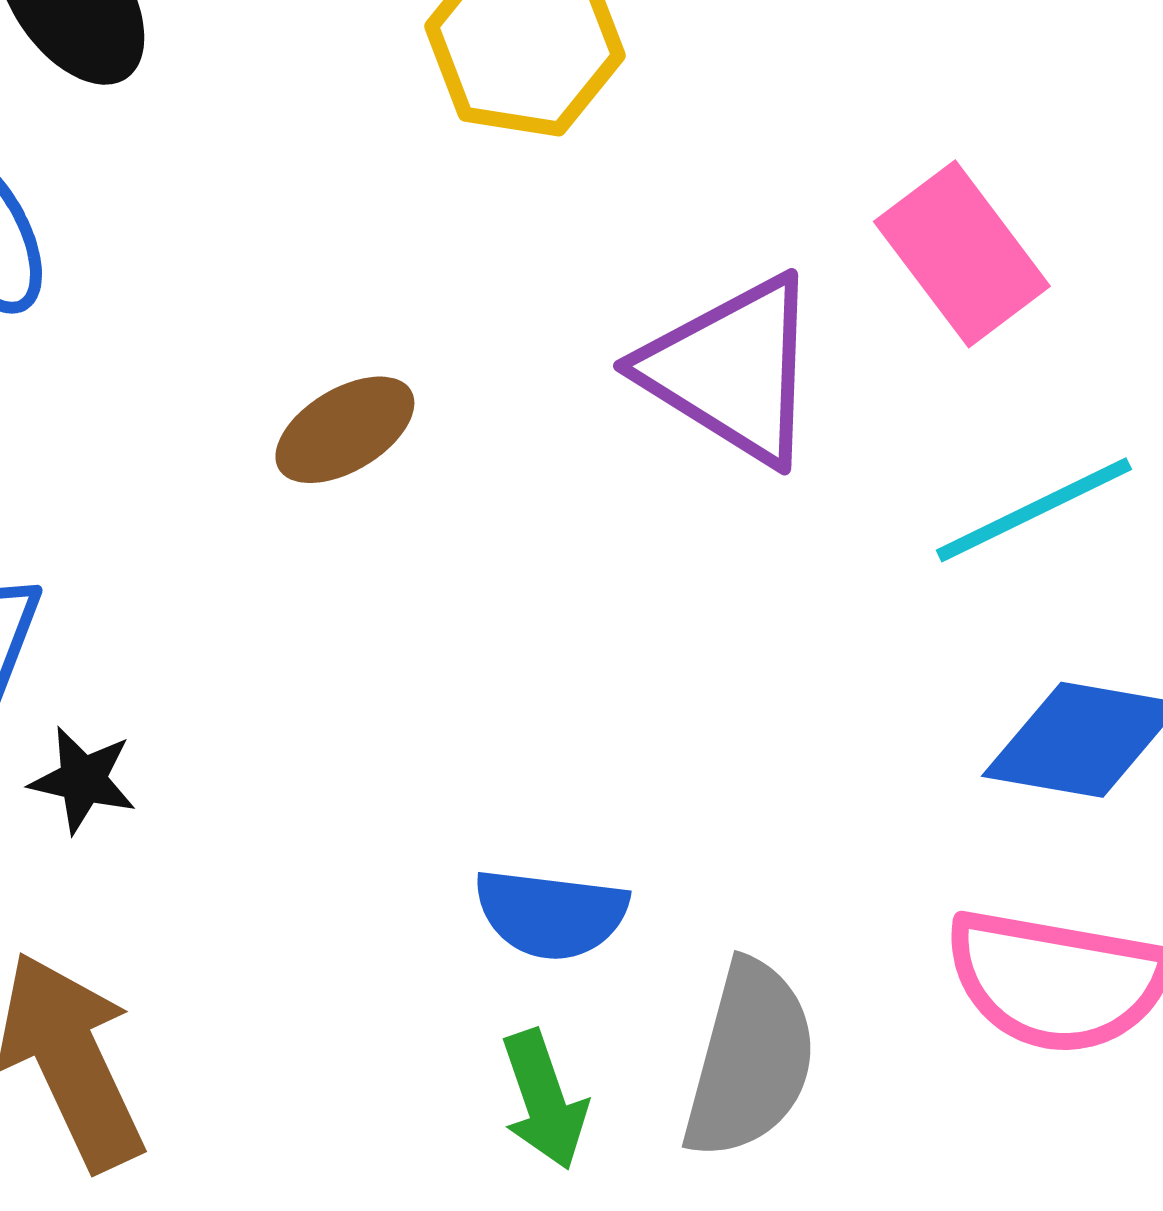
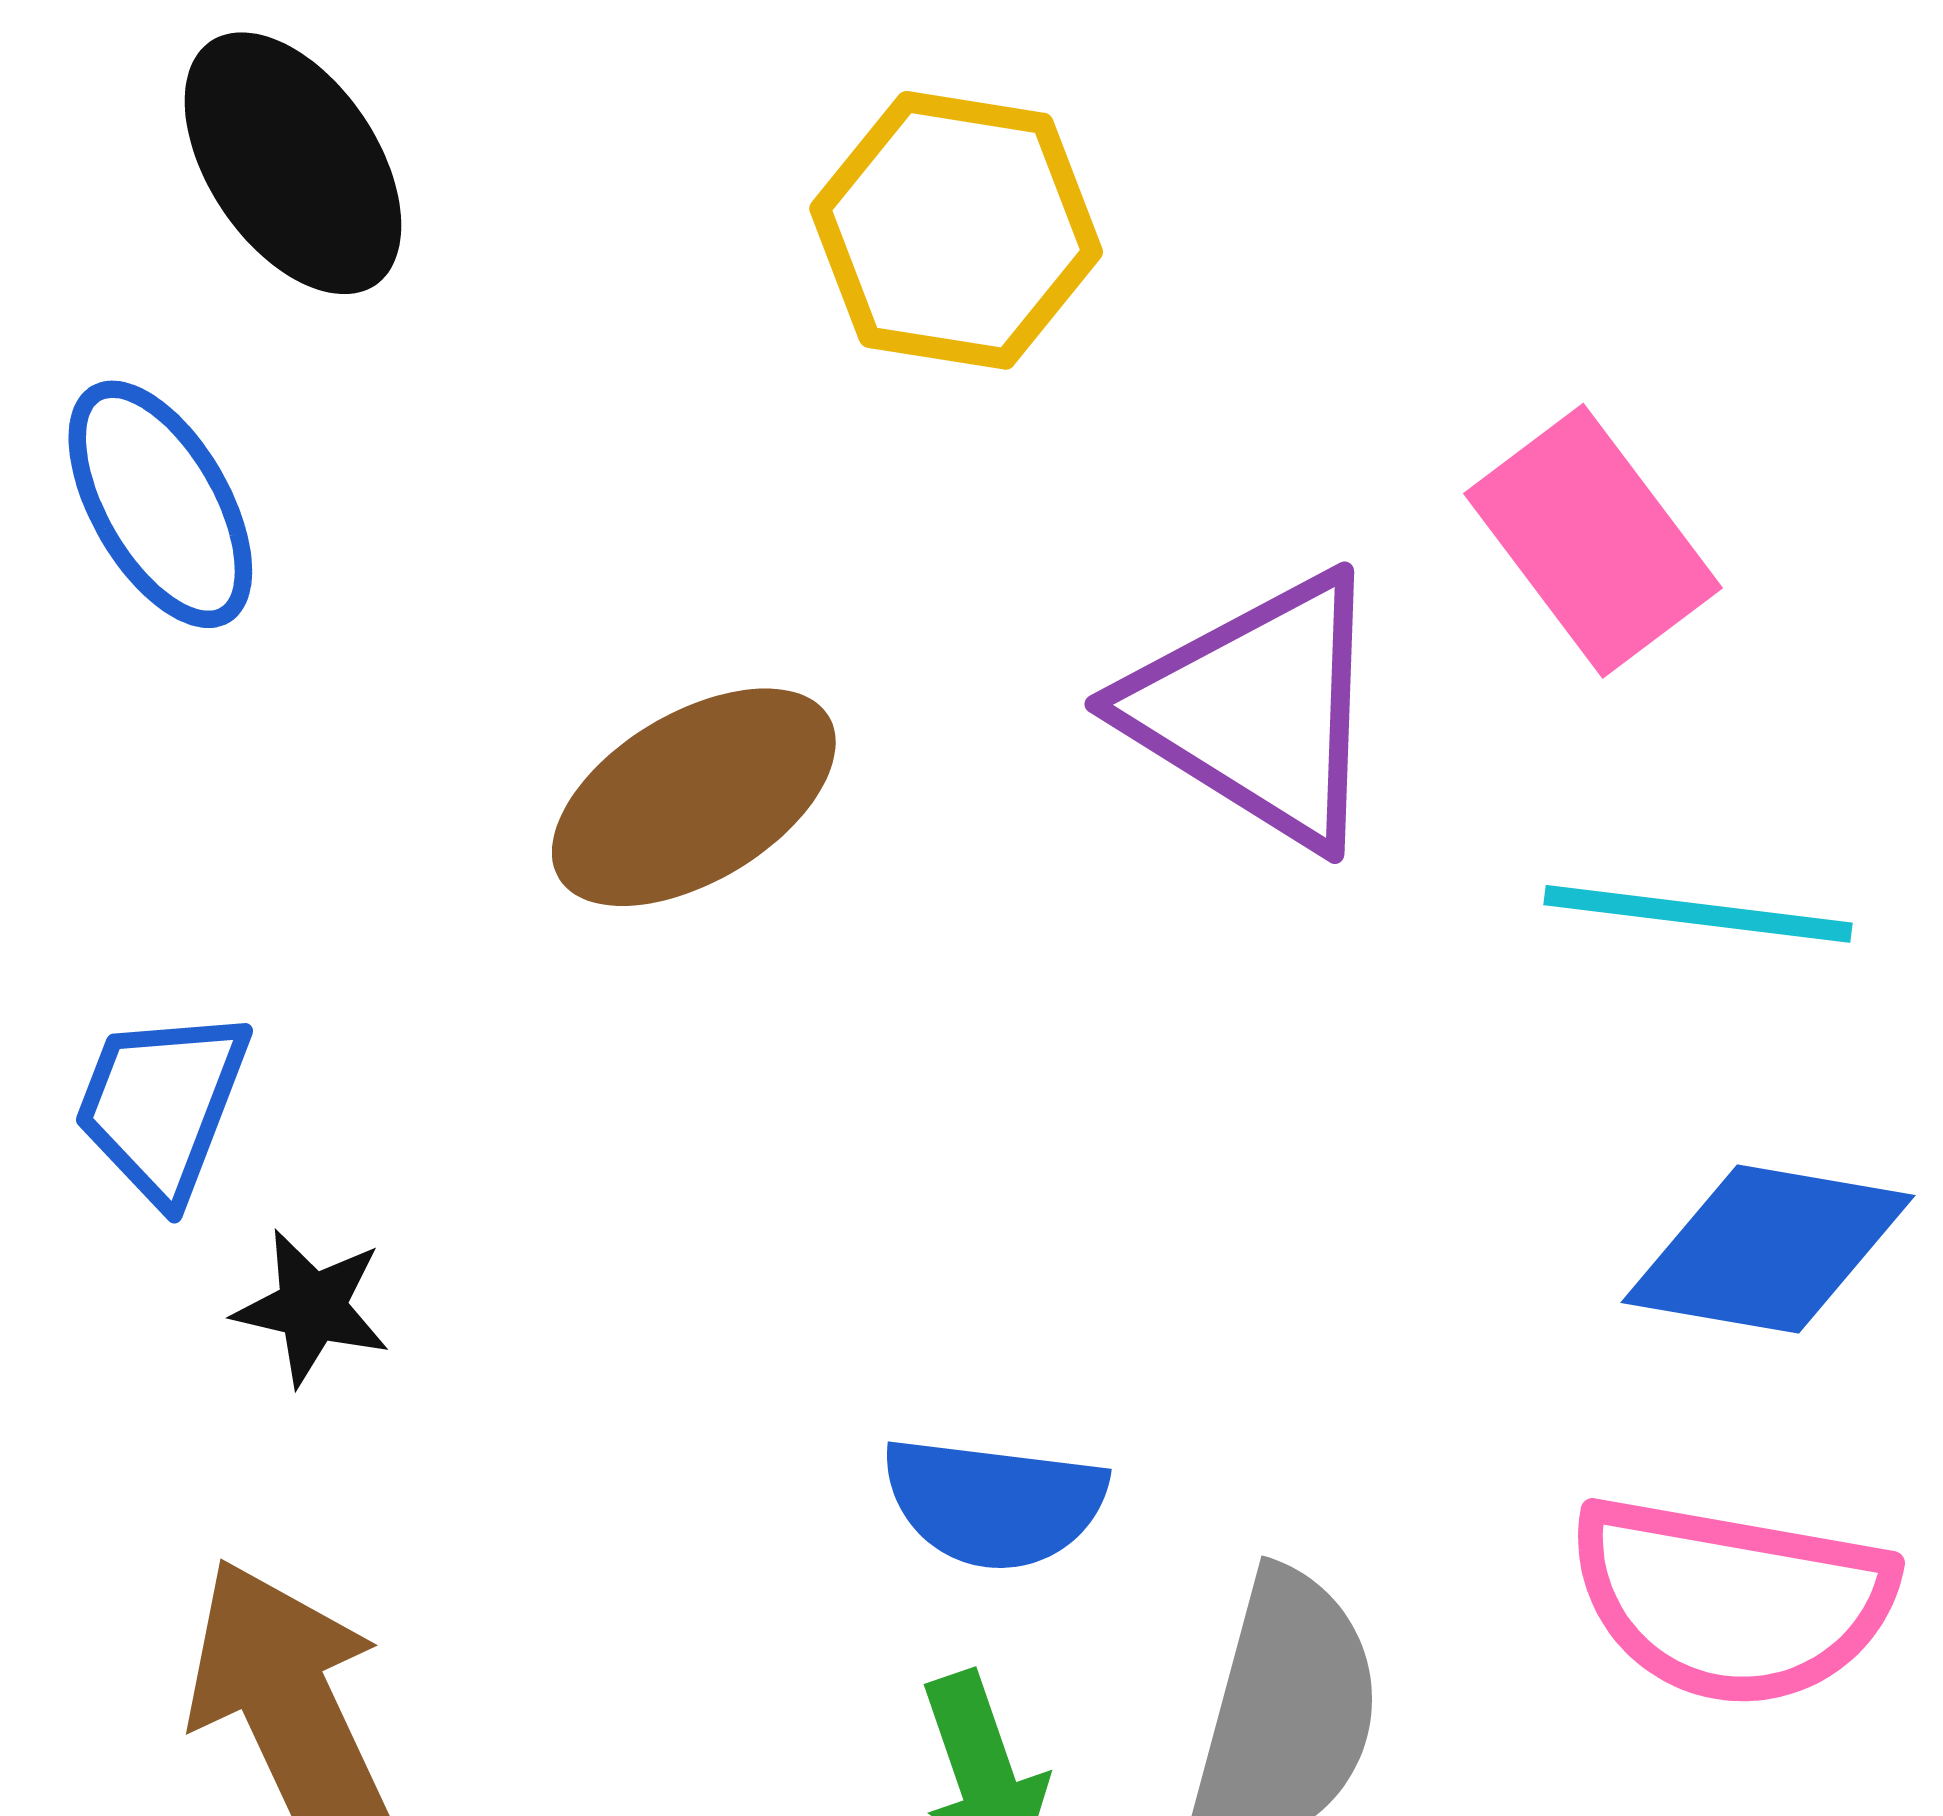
brown ellipse: (345, 430) -> (694, 797), size x1.4
cyan line: (1034, 510) -> (1698, 914), turned 33

